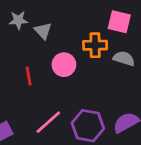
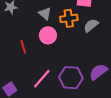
gray triangle: (43, 31) -> (45, 14), moved
gray semicircle: (124, 58) -> (91, 25), turned -49

